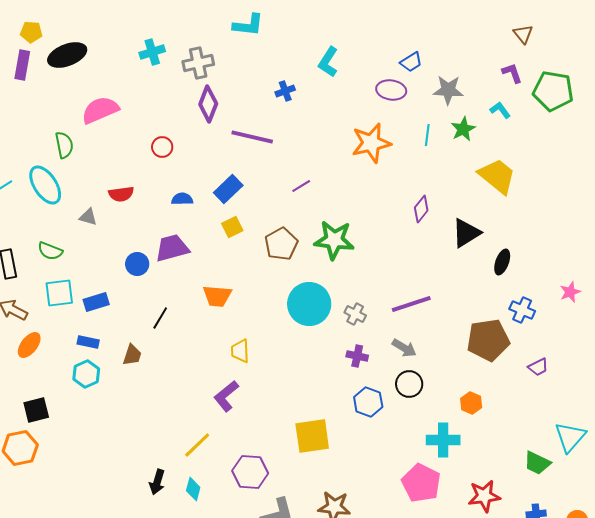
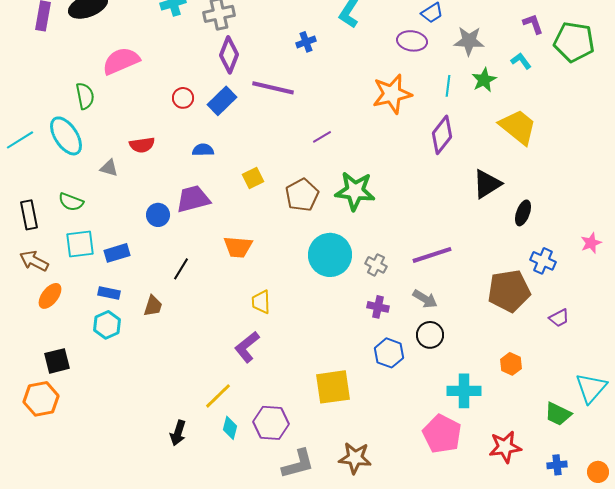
blue rectangle: (228, 189) -> (222, 101), moved
purple diamond: (421, 209) -> (442, 135), moved, size x1.4
orange hexagon: (471, 403) -> (511, 364), moved
cyan diamond: (193, 489) -> (230, 428), moved

